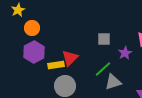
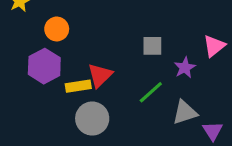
orange circle: (32, 28) -> (57, 29), moved
gray triangle: (113, 82) -> (185, 112), moved

